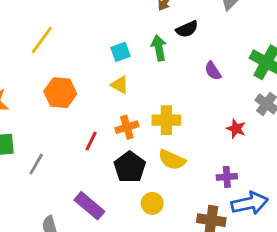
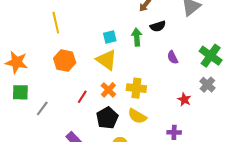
yellow line: (42, 40) -> (56, 23), turned -55
yellow triangle: (120, 85) -> (107, 60), size x1.6
orange cross: (127, 127) -> (108, 90), turned -35

